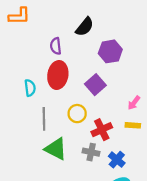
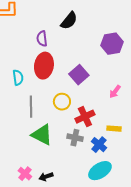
purple hexagon: (110, 51) -> (112, 44), moved
yellow rectangle: (133, 125) -> (114, 129), moved

